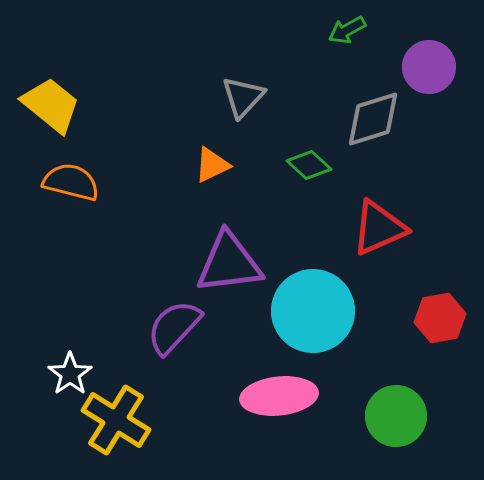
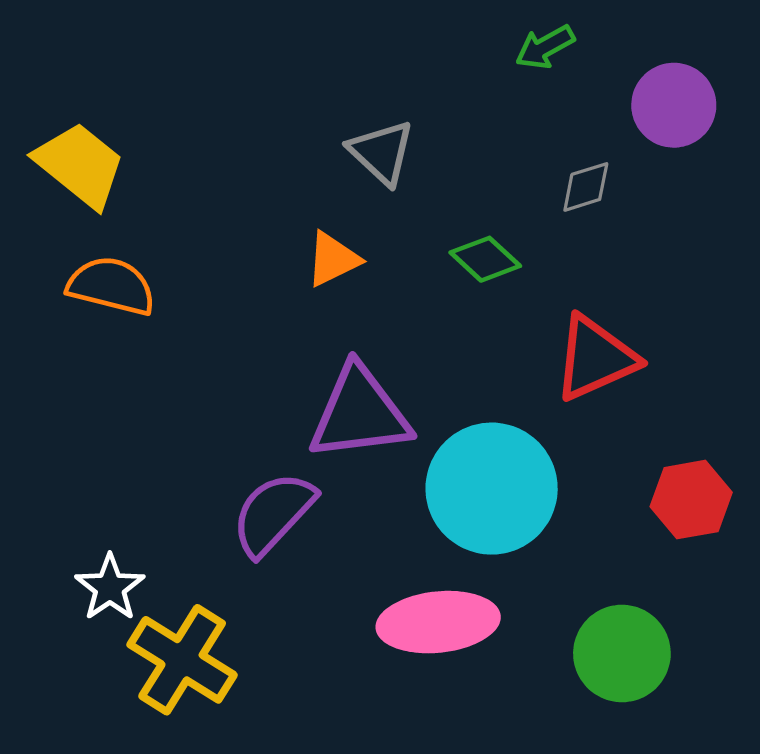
gray triangle: (243, 97) -> (382, 152), turned -30
gray diamond: (373, 119) -> (586, 187), size x0.6

